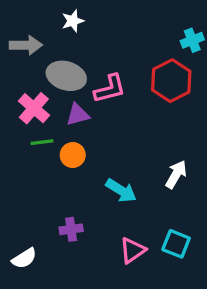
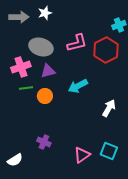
gray arrow: (26, 45) -> (19, 17), moved
pink L-shape: (110, 89) -> (77, 43), moved
pink cross: (34, 108) -> (21, 67), turned 30
cyan arrow: (121, 191) -> (78, 86), moved, turned 120
purple cross: (71, 229) -> (44, 142), turned 32

